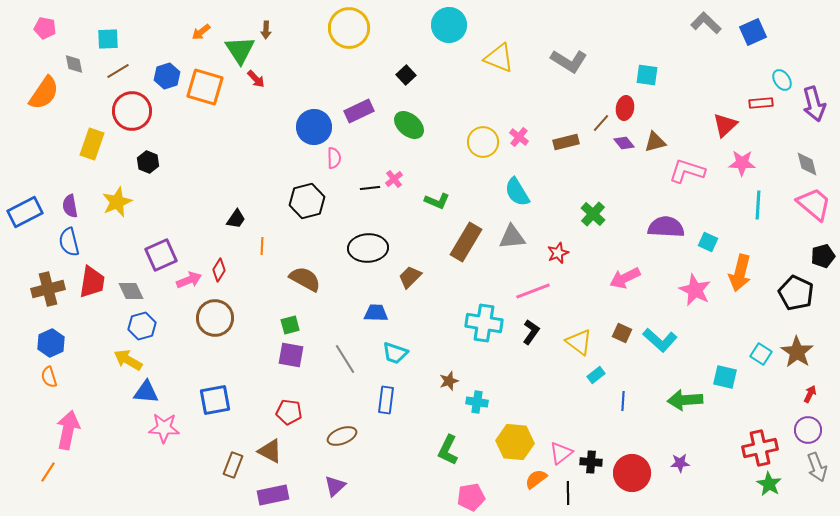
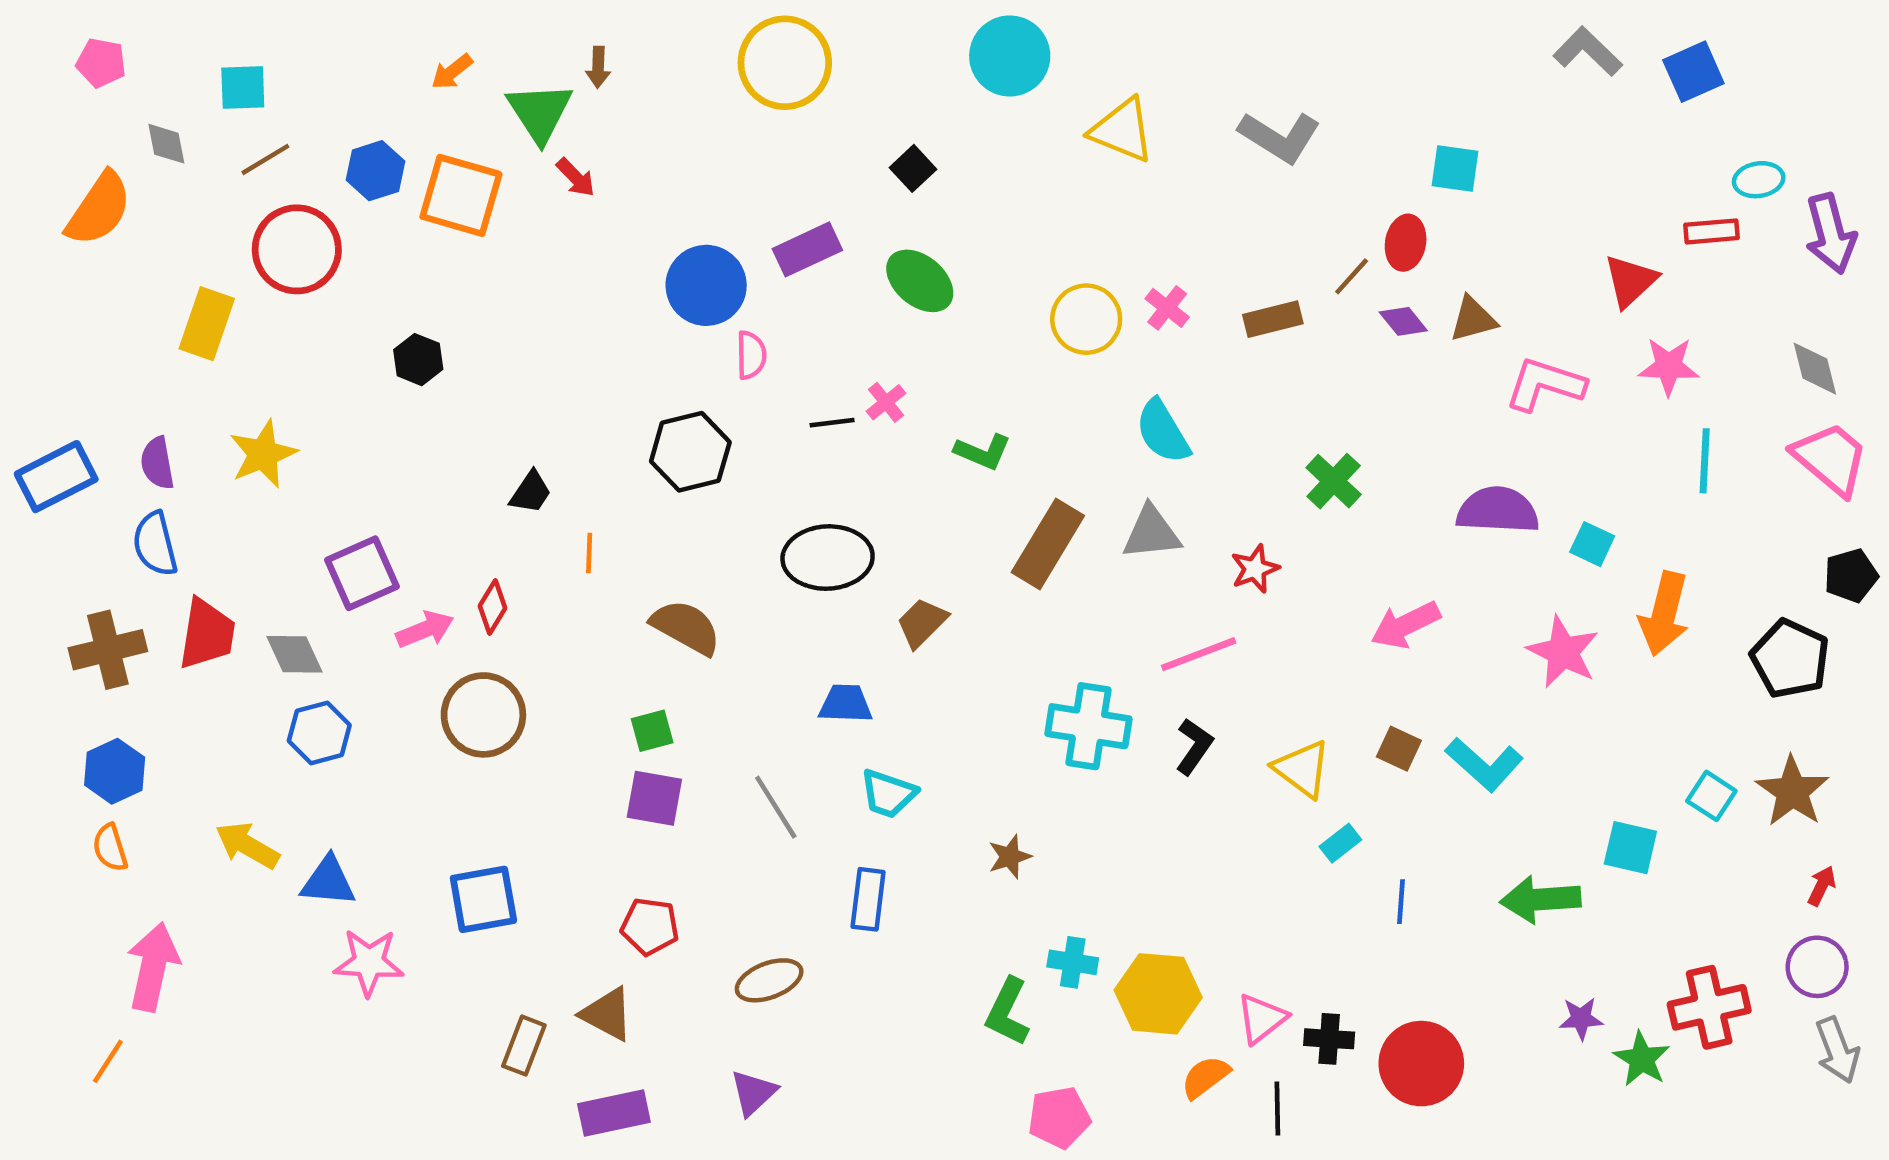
cyan ellipse: (782, 80) -> (1759, 180), turned -65
black hexagon: (148, 162) -> (418, 360), moved
yellow arrow: (128, 360) -> (247, 845), moved
cyan cross: (477, 402) -> (1073, 962), moved
purple star: (680, 463) -> (1581, 1019), moved
green star: (769, 484) -> (1642, 1059), moved

